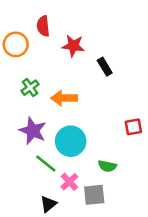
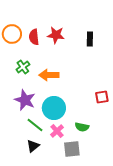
red semicircle: (43, 26) -> (34, 37), moved
black rectangle: (105, 67) -> (90, 39), moved, turned 32
pink cross: (69, 182) -> (57, 131), moved
black triangle: (48, 204) -> (33, 146), moved

